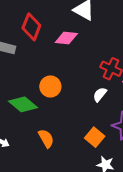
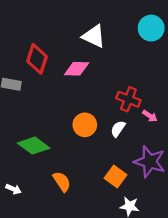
orange circle: (50, 86) -> (85, 125), moved

